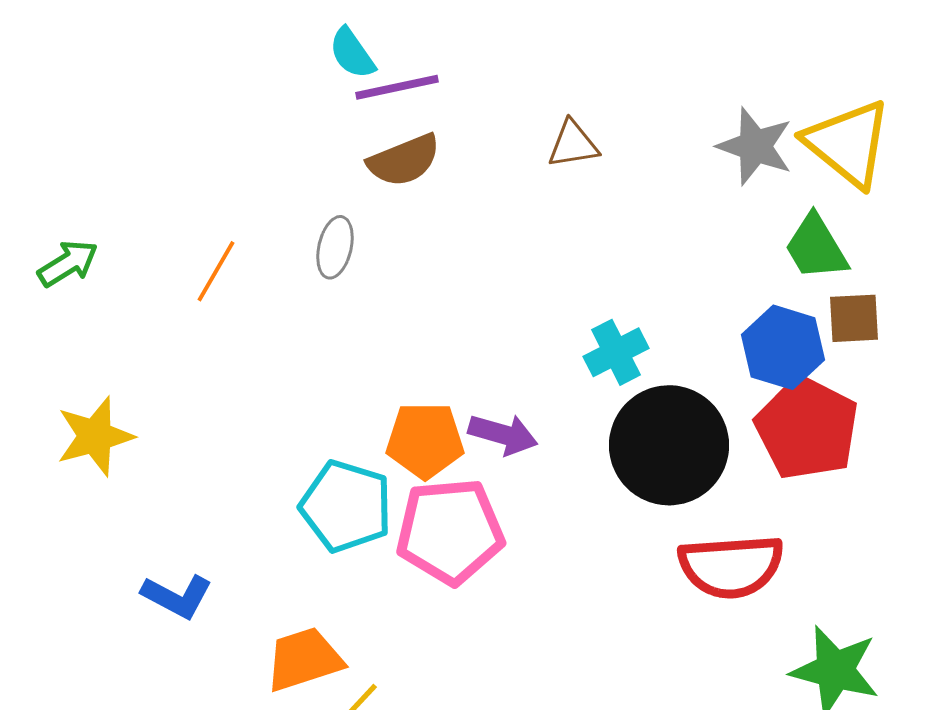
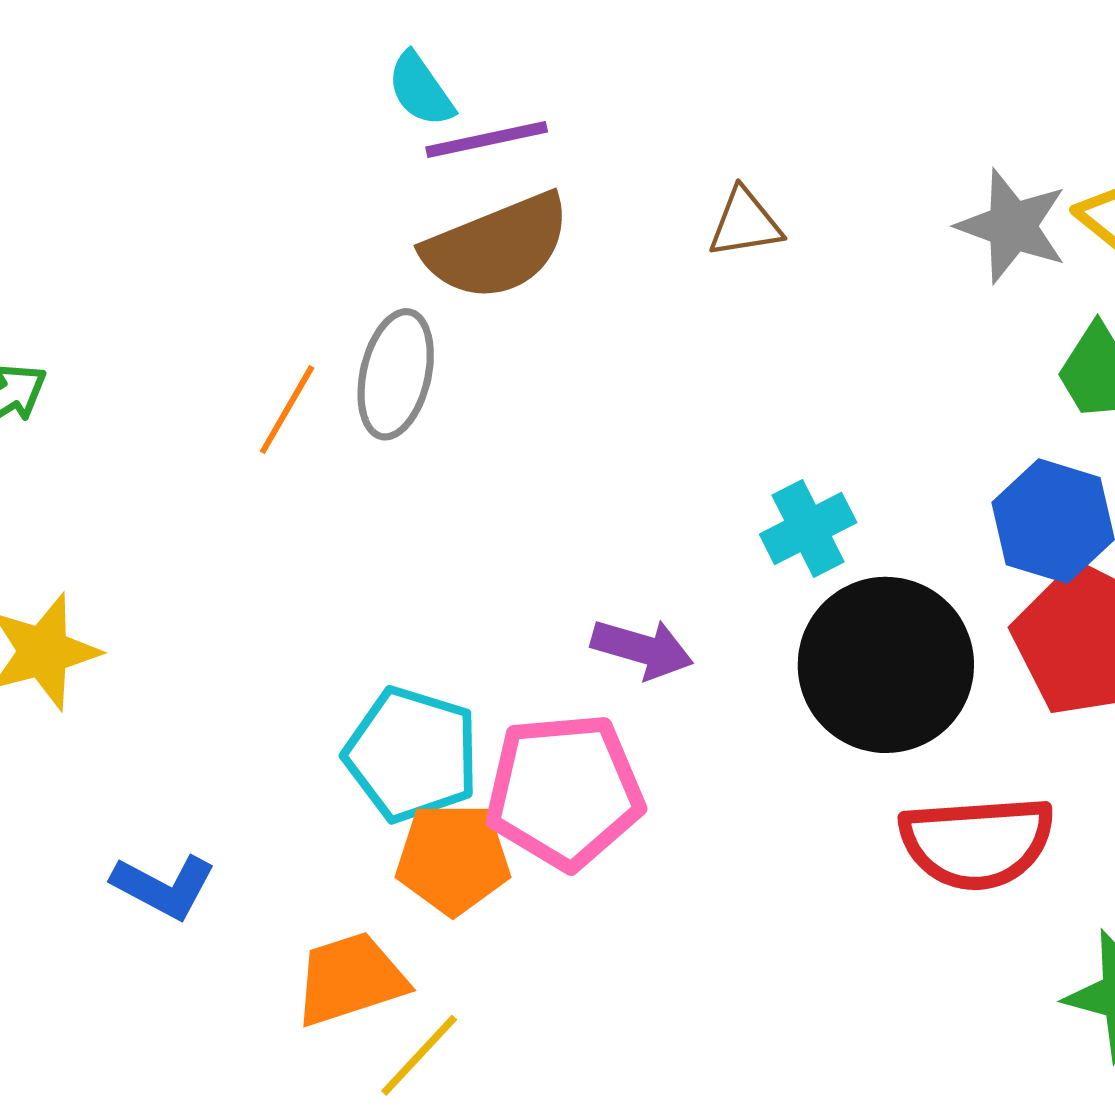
brown semicircle: (404, 160) -> (497, 247), size x1.4
gray ellipse: (335, 247) -> (396, 374), size x1.4
orange line: (216, 271) -> (287, 410), moved
orange pentagon: (425, 440) -> (453, 859), moved

